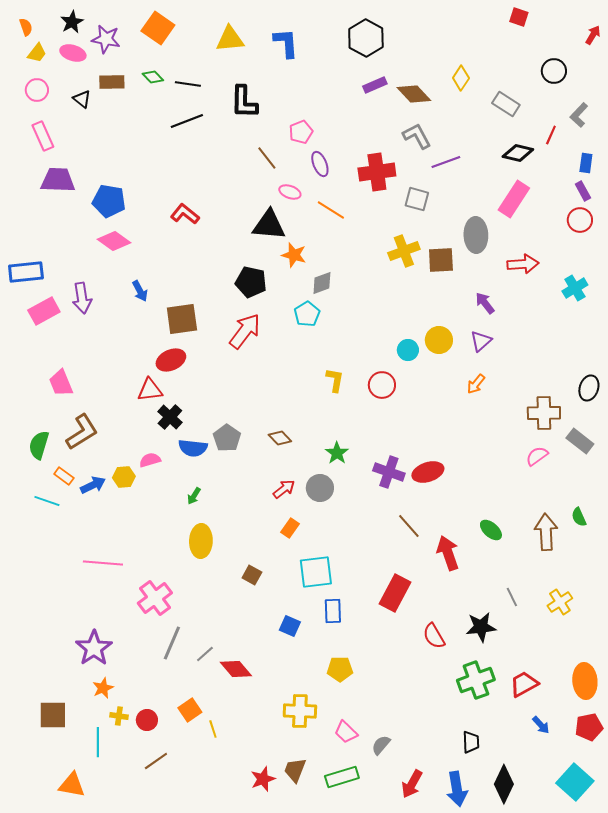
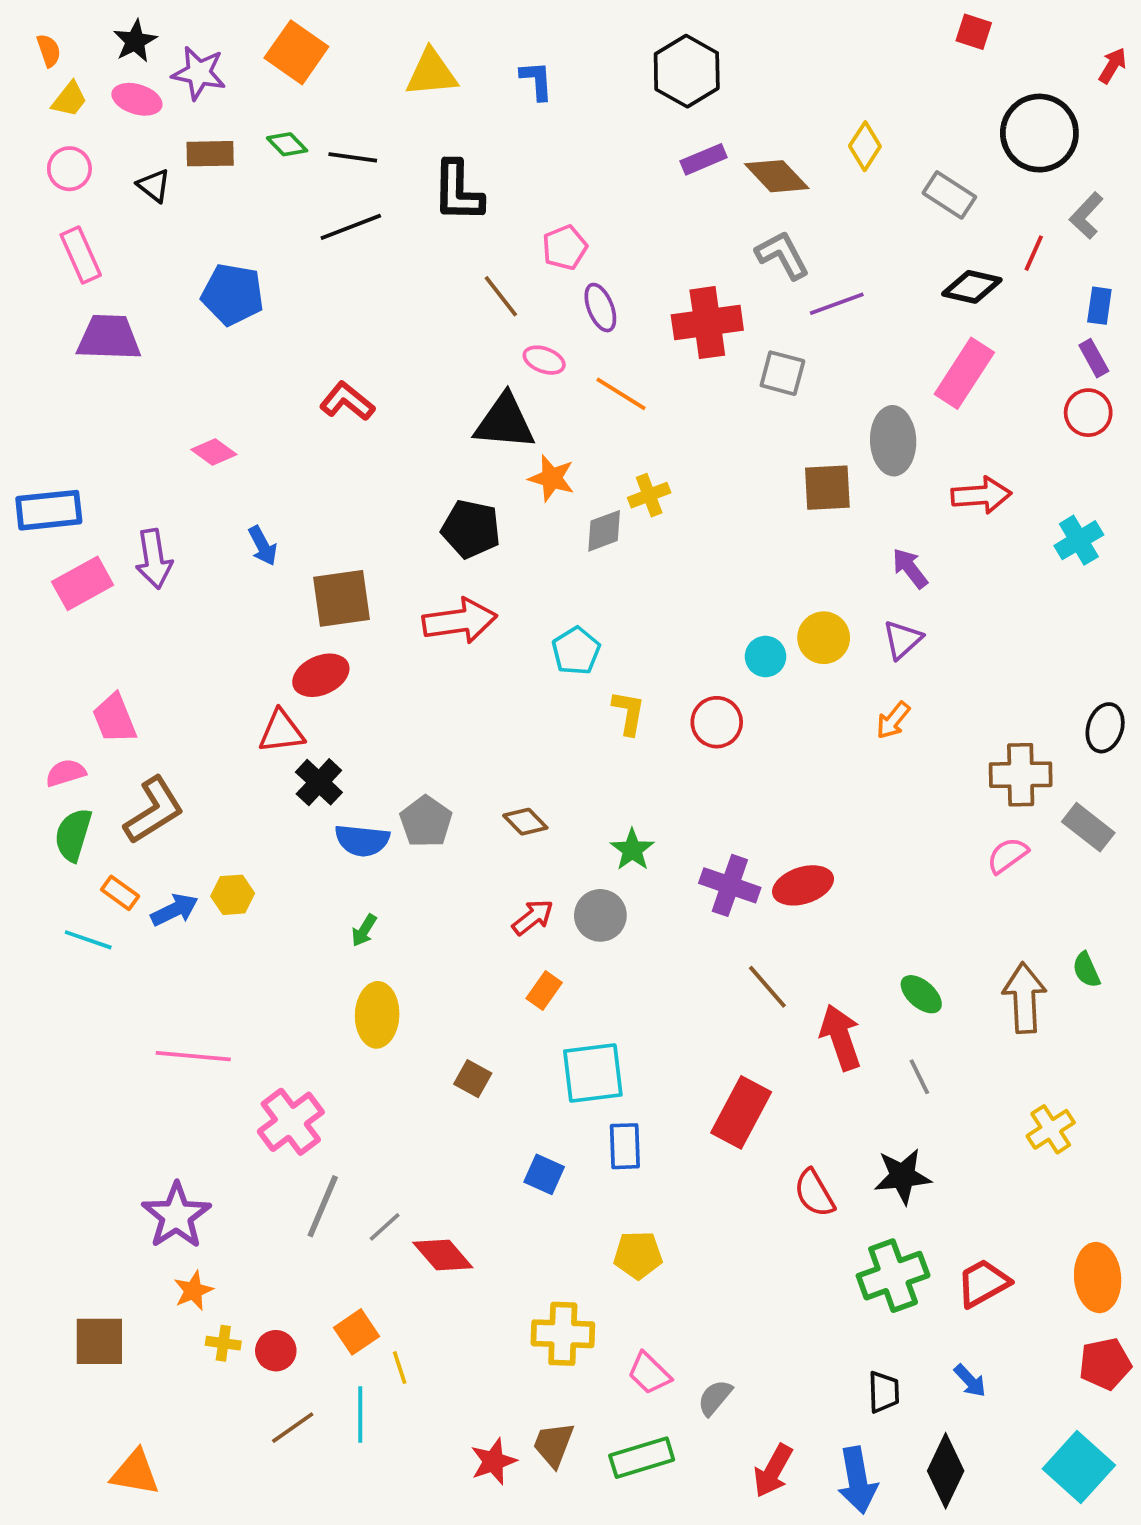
blue L-shape: (286, 43) -> (537, 81), size x0.7
black circle: (554, 71) -> (1039, 133), size x1.6
blue pentagon: (109, 201) -> (233, 294), moved
pink diamond: (114, 241) -> (214, 452), size x0.7
yellow cross: (404, 251) -> (649, 495), moved, size x0.7
cyan pentagon: (307, 314) -> (576, 651), moved
red arrow: (245, 331) -> (460, 621), turned 45
pink semicircle: (150, 460) -> (66, 773), moved
gray line: (512, 597) -> (919, 1077), moved
blue arrow: (541, 725) -> (970, 1381), moved
cyan line: (98, 742) -> (360, 1414), moved

